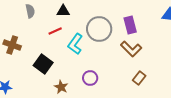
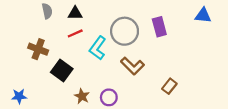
black triangle: (63, 11) -> (75, 13), moved
brown cross: (12, 45) -> (38, 49), moved
brown L-shape: (131, 49) -> (132, 66), moved
purple circle: (90, 78) -> (109, 97), moved

